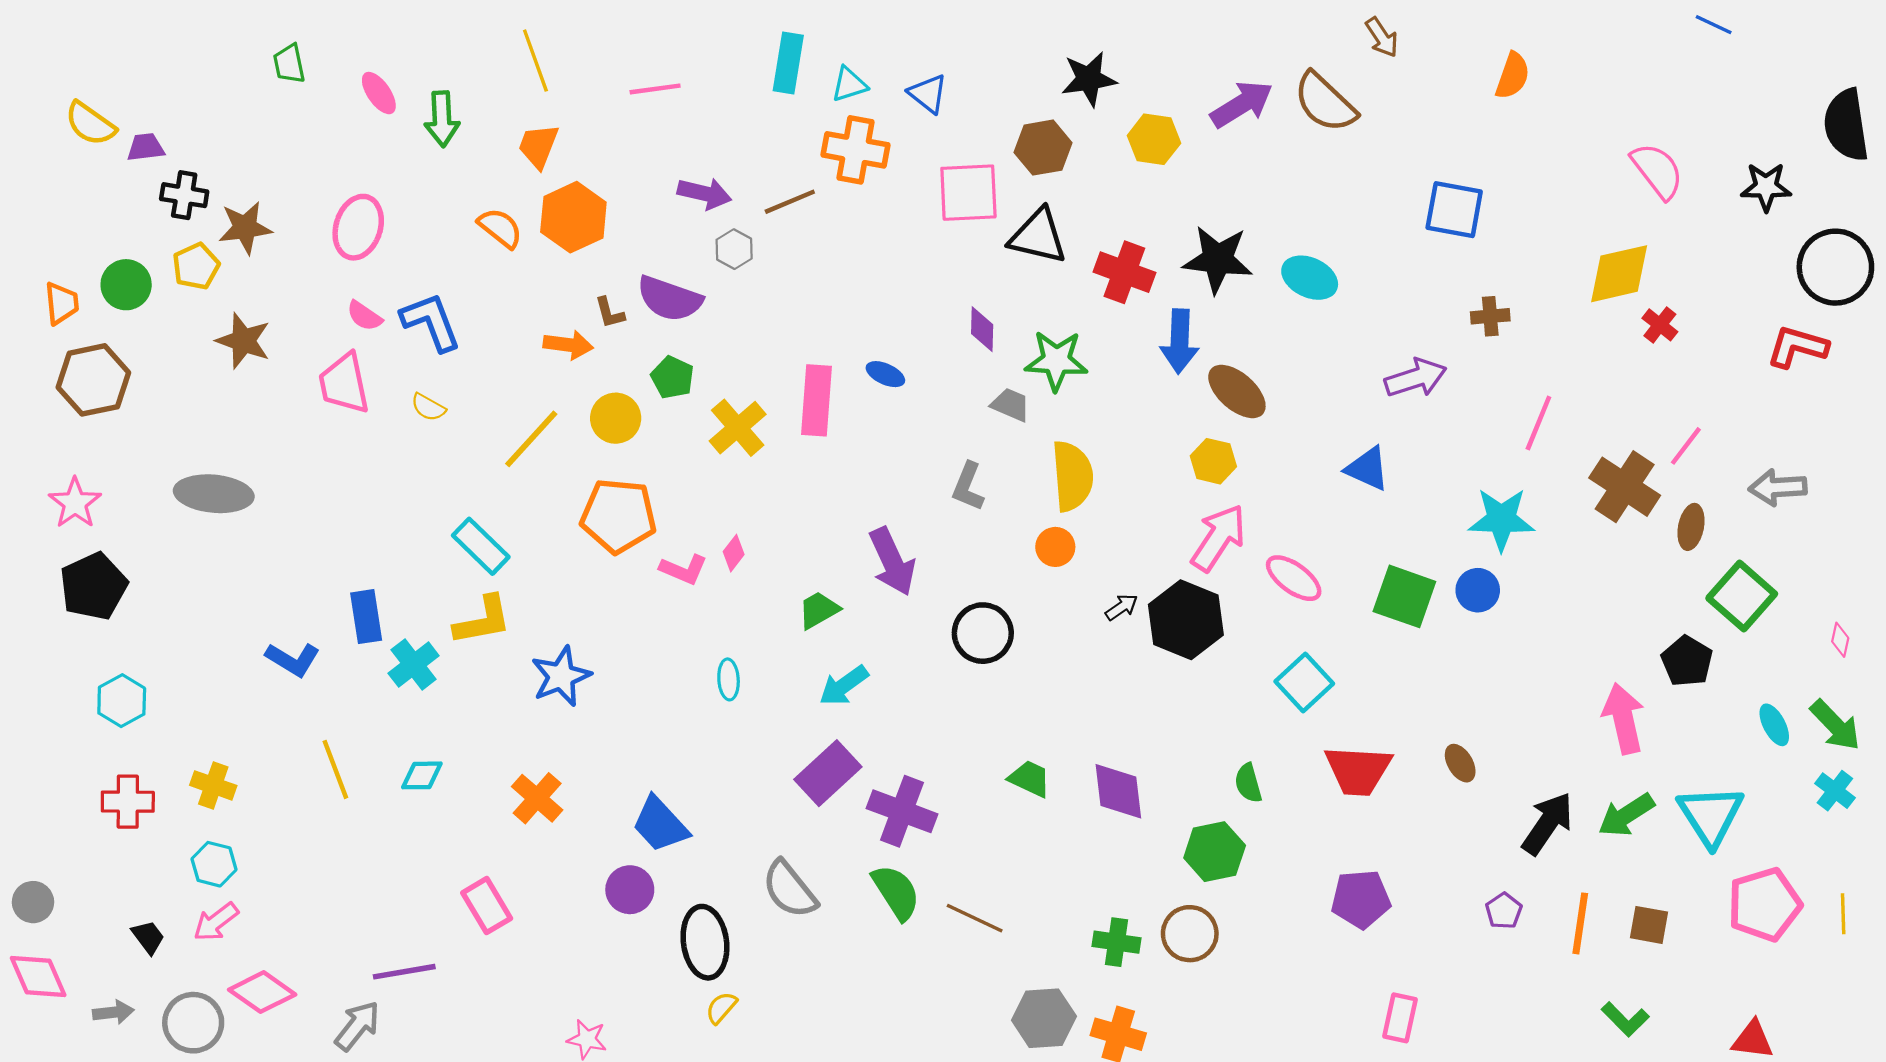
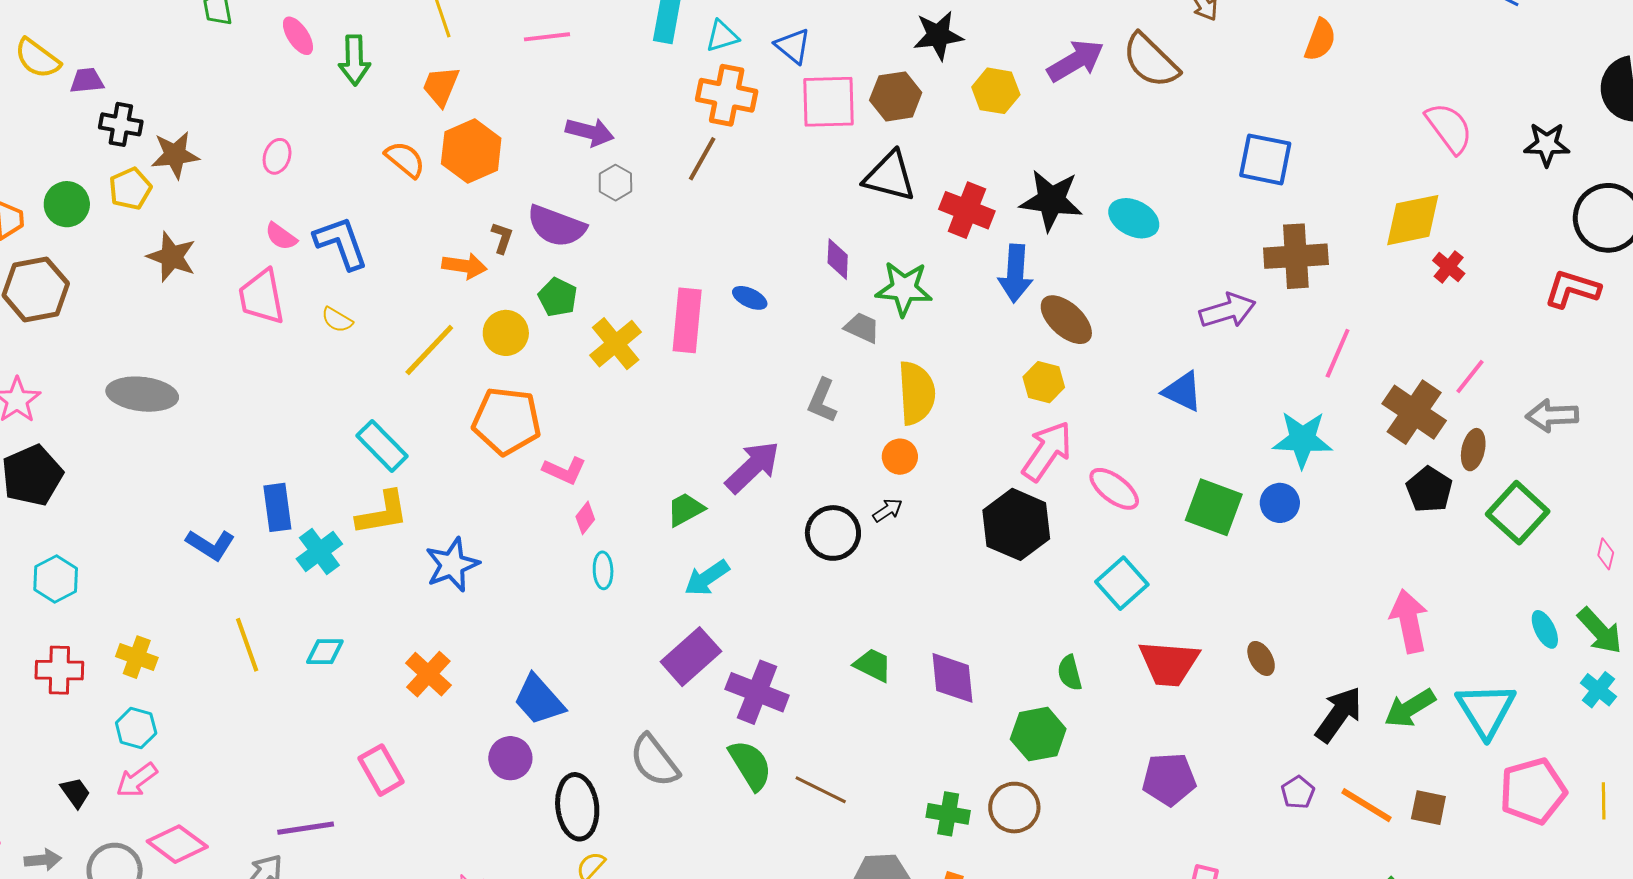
pink square: (968, 193) -> (829, 102), moved
brown line: (790, 202) -> (702, 159), moved, turned -39
pink ellipse: (358, 227) -> (277, 156), size x0.6
brown L-shape: (610, 313) -> (502, 238), turned -148
brown cross: (1490, 316) -> (1296, 256), size x1.8
pink diamond: (734, 553) -> (585, 518), moved
purple arrow: (892, 562) -> (753, 467), turned -110
black arrow: (1122, 607) -> (888, 510), moved
black pentagon: (1687, 661) -> (1429, 490), moved
orange line: (1580, 923) -> (1367, 805), turned -68

